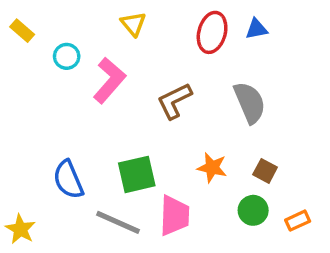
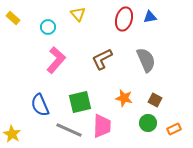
cyan circle: (67, 56) -> (48, 27), moved
pink L-shape: (109, 80) -> (56, 60), moved

